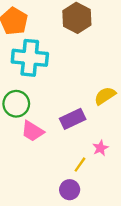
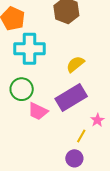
yellow semicircle: (105, 96) -> (75, 64), moved
purple rectangle: (73, 119) -> (71, 98), size x1.4

